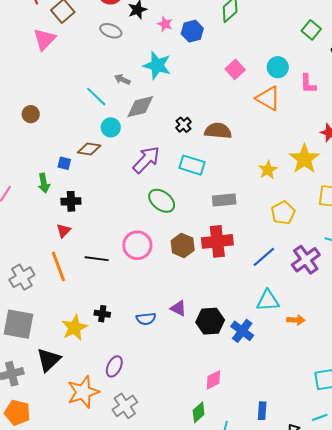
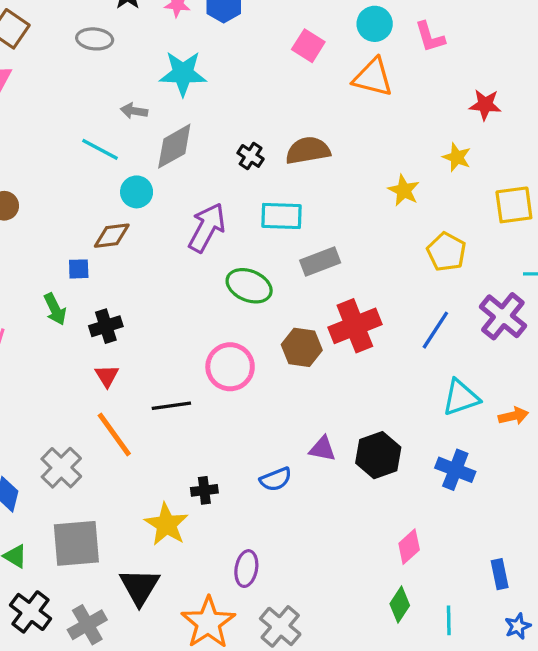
yellow star: (304, 159) -> (457, 157), size x0.6
gray rectangle: (224, 200) -> (320, 261), moved
blue cross: (242, 331) -> (455, 470), moved

